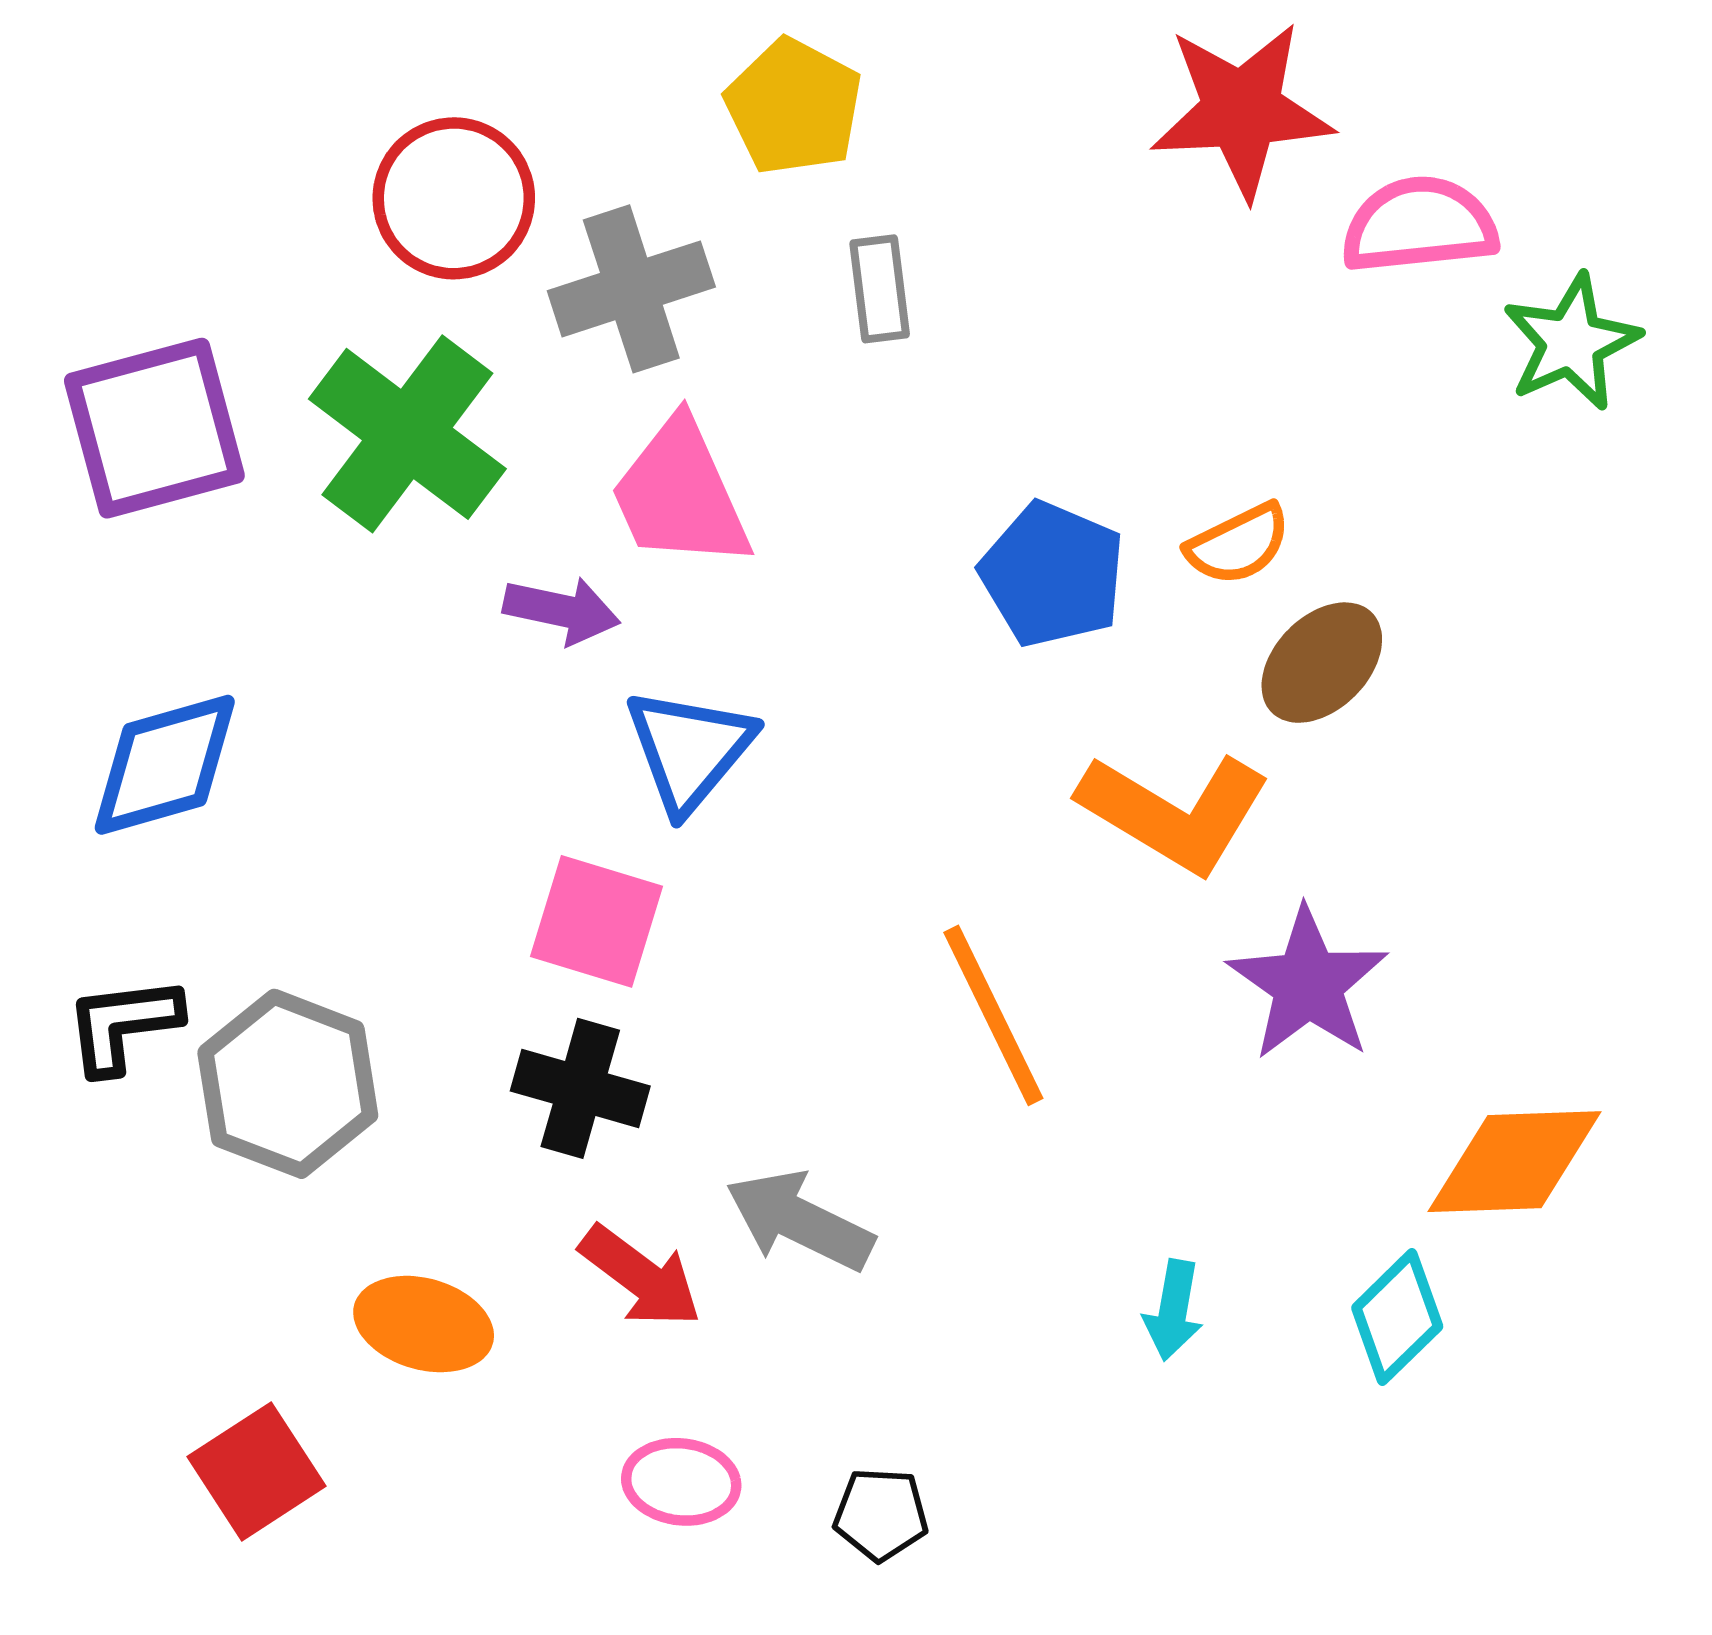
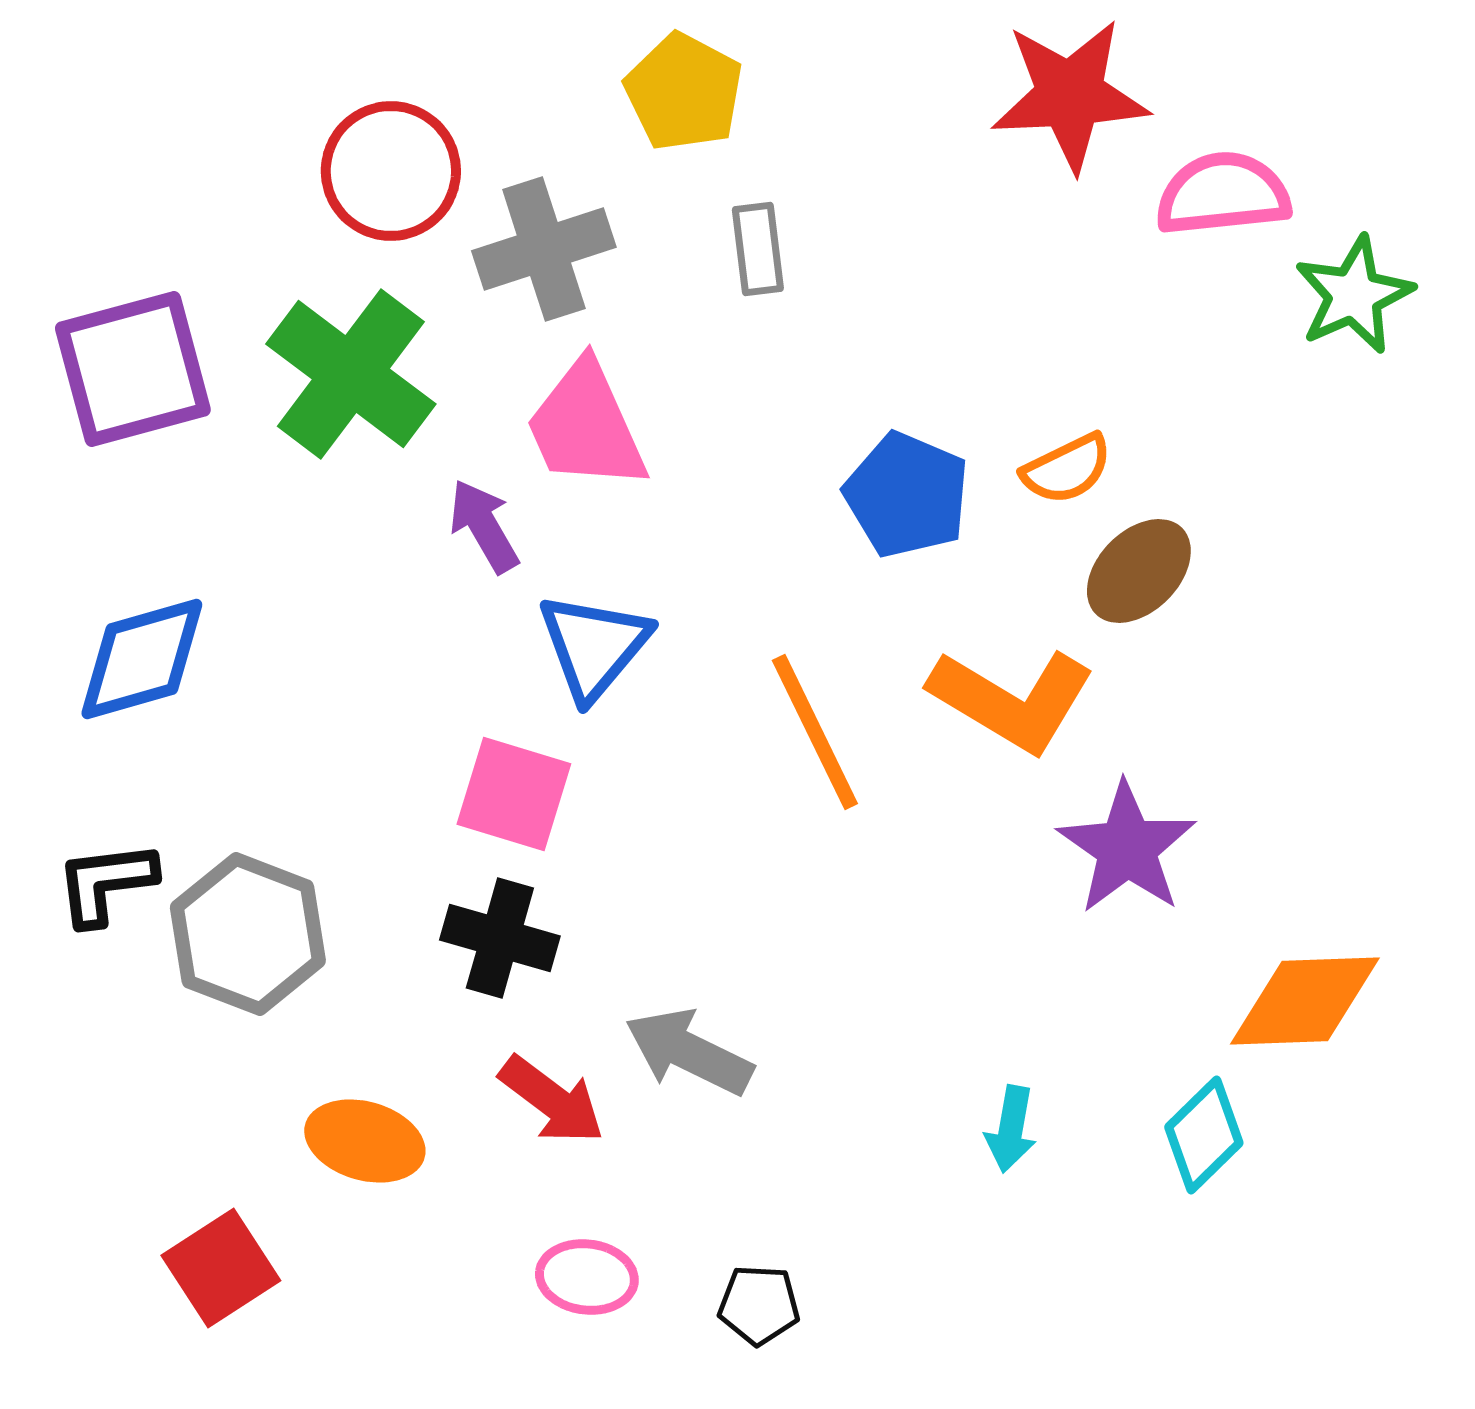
purple arrow: (562, 610) -> (484, 526), turned -132
orange line: (993, 1015) -> (815, 732), moved

